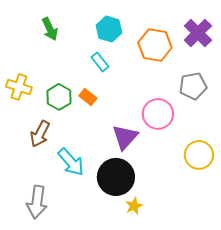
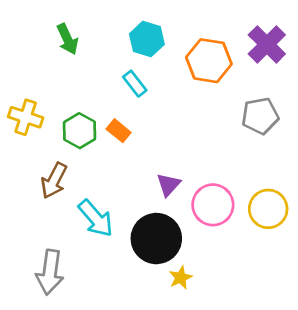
pink circle: (158, 114) -> (213, 205), moved
purple triangle: (125, 137) -> (168, 185), size x0.7

